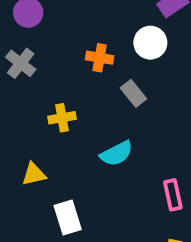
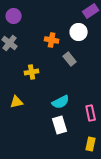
cyan semicircle: (117, 154) -> (61, 102), moved
white rectangle: (68, 217) -> (60, 125), moved

